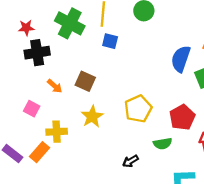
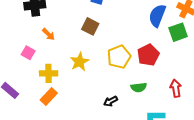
brown square: (85, 81) -> (90, 26), moved
red pentagon: (182, 117) -> (148, 55), moved
orange rectangle: (40, 152) -> (49, 96), moved

